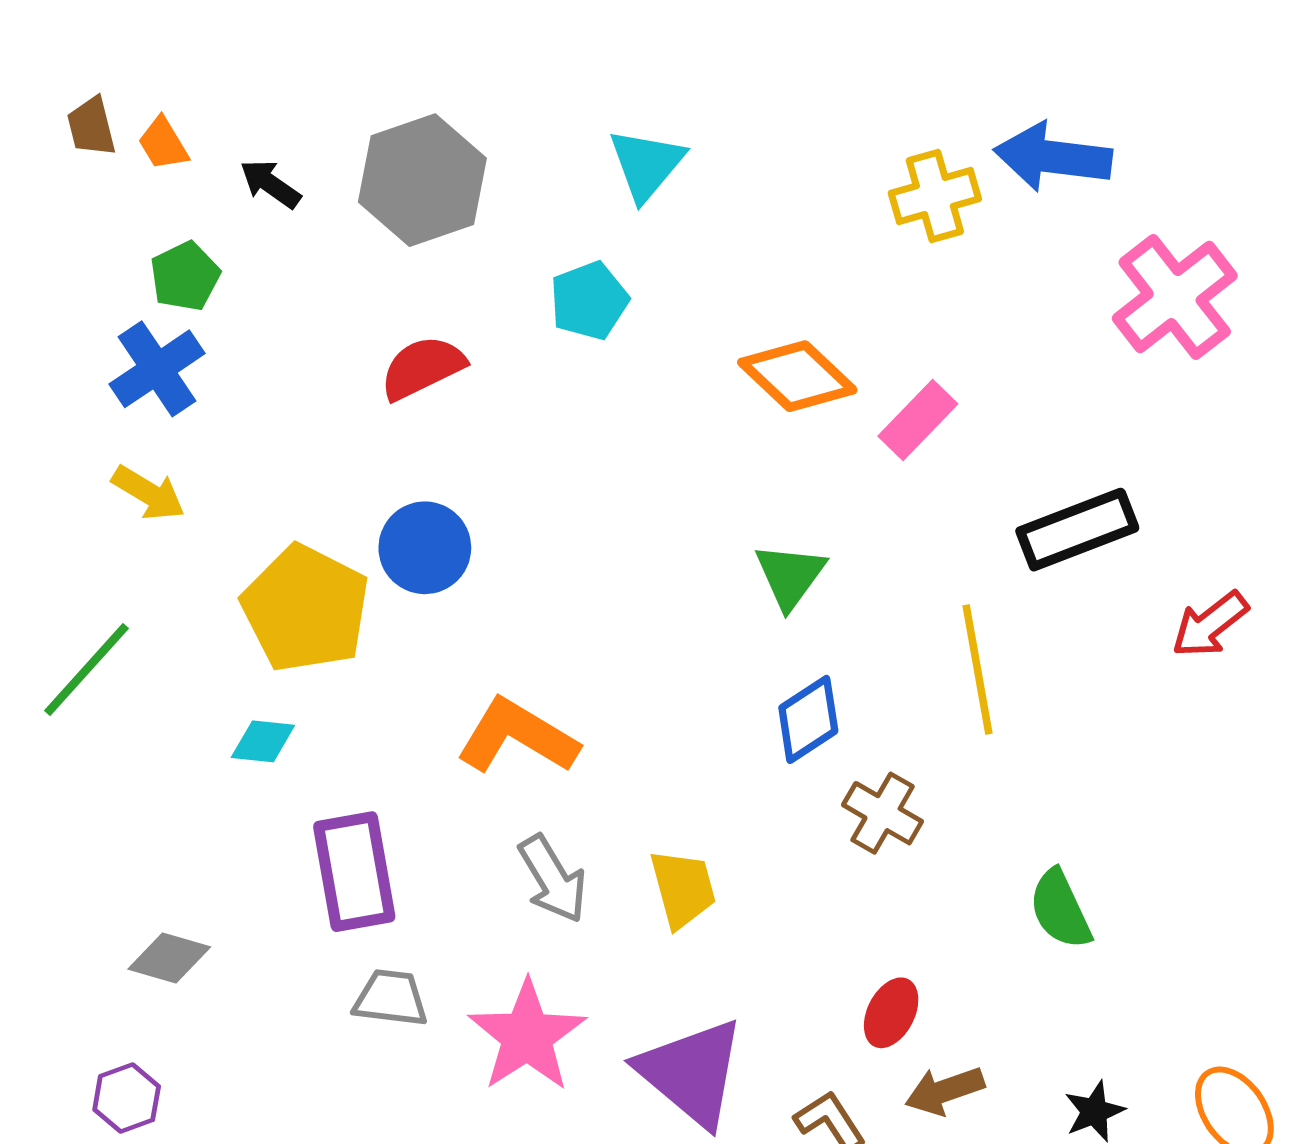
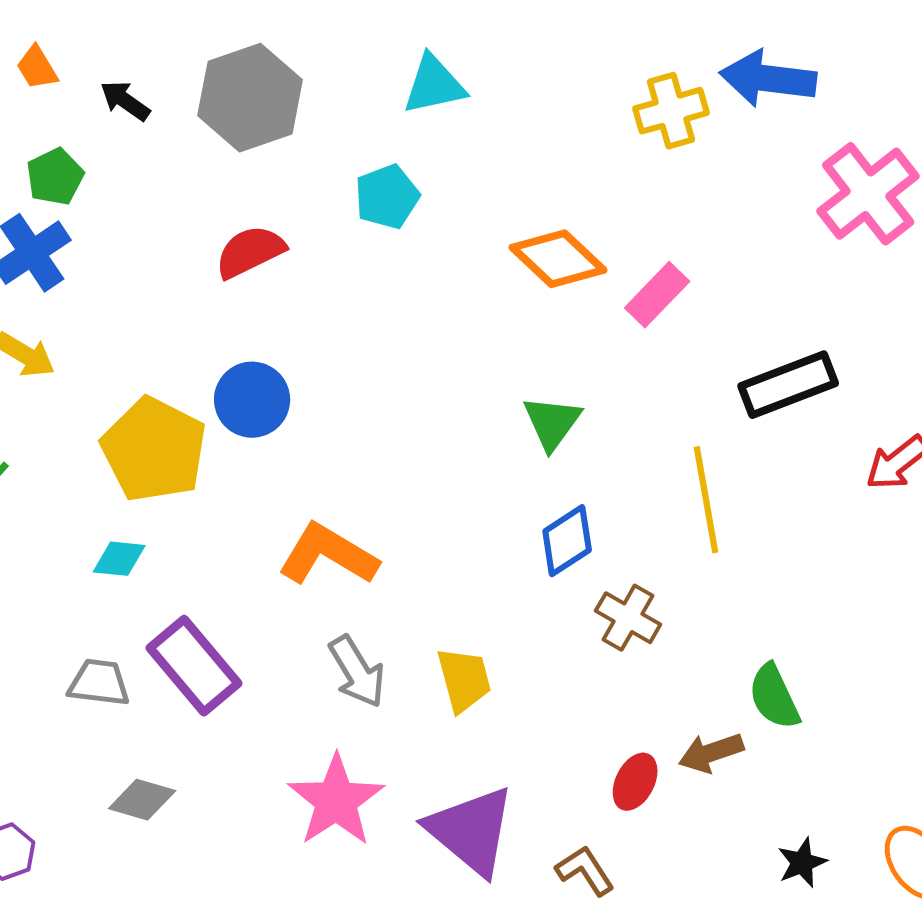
cyan triangle: (646, 164) -> (434, 85), turned 38
purple rectangle: (354, 872) -> (194, 666), turned -30
gray diamond: (169, 958) -> (142, 800), moved
gray trapezoid: (391, 998) -> (99, 683), moved
brown arrow: (945, 1091) -> (711, 753), moved

